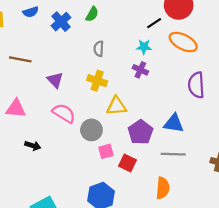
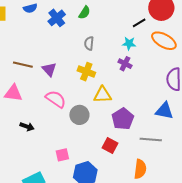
brown line: (20, 59) -> (23, 65), moved
blue triangle: (174, 123) -> (164, 111), moved
pink square: (106, 151) -> (62, 155), moved

